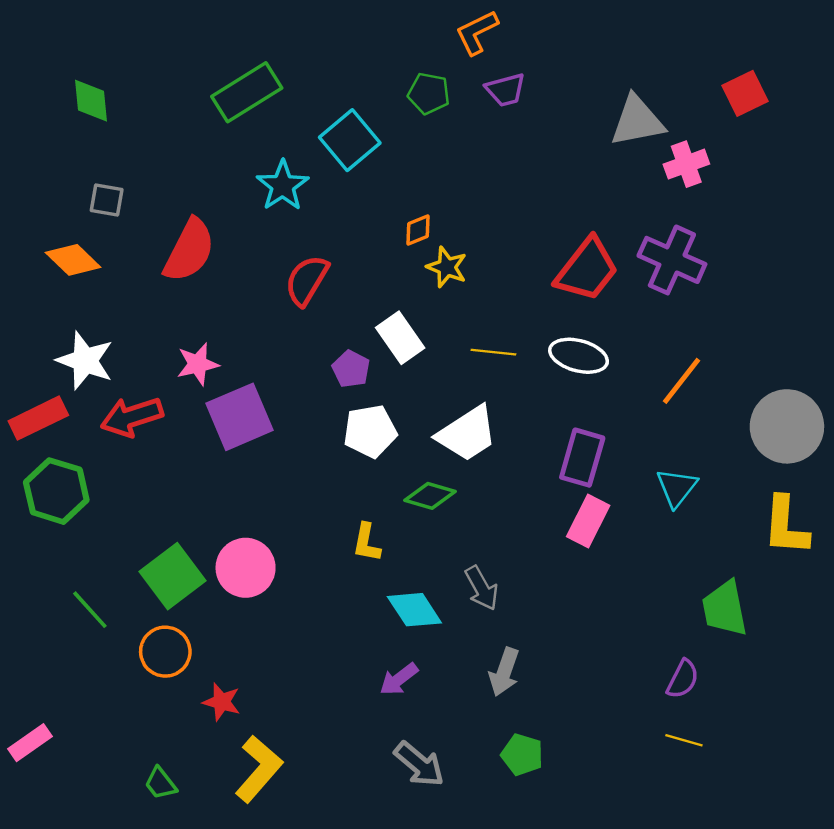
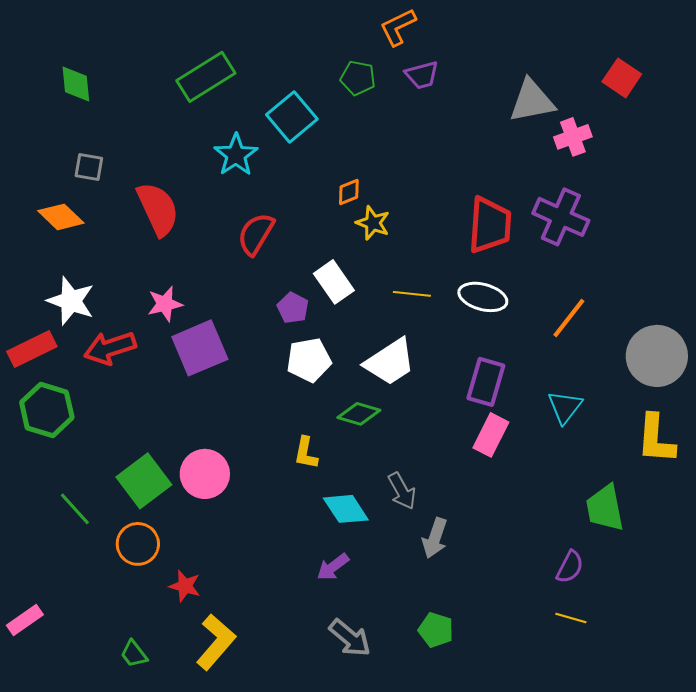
red square: (745, 93) -> (622, 78), turned -30
red semicircle: (189, 250) -> (158, 209), turned -52
red trapezoid: (587, 270) -> (490, 225), turned -34
gray arrow: (504, 672) -> (435, 538), moved

